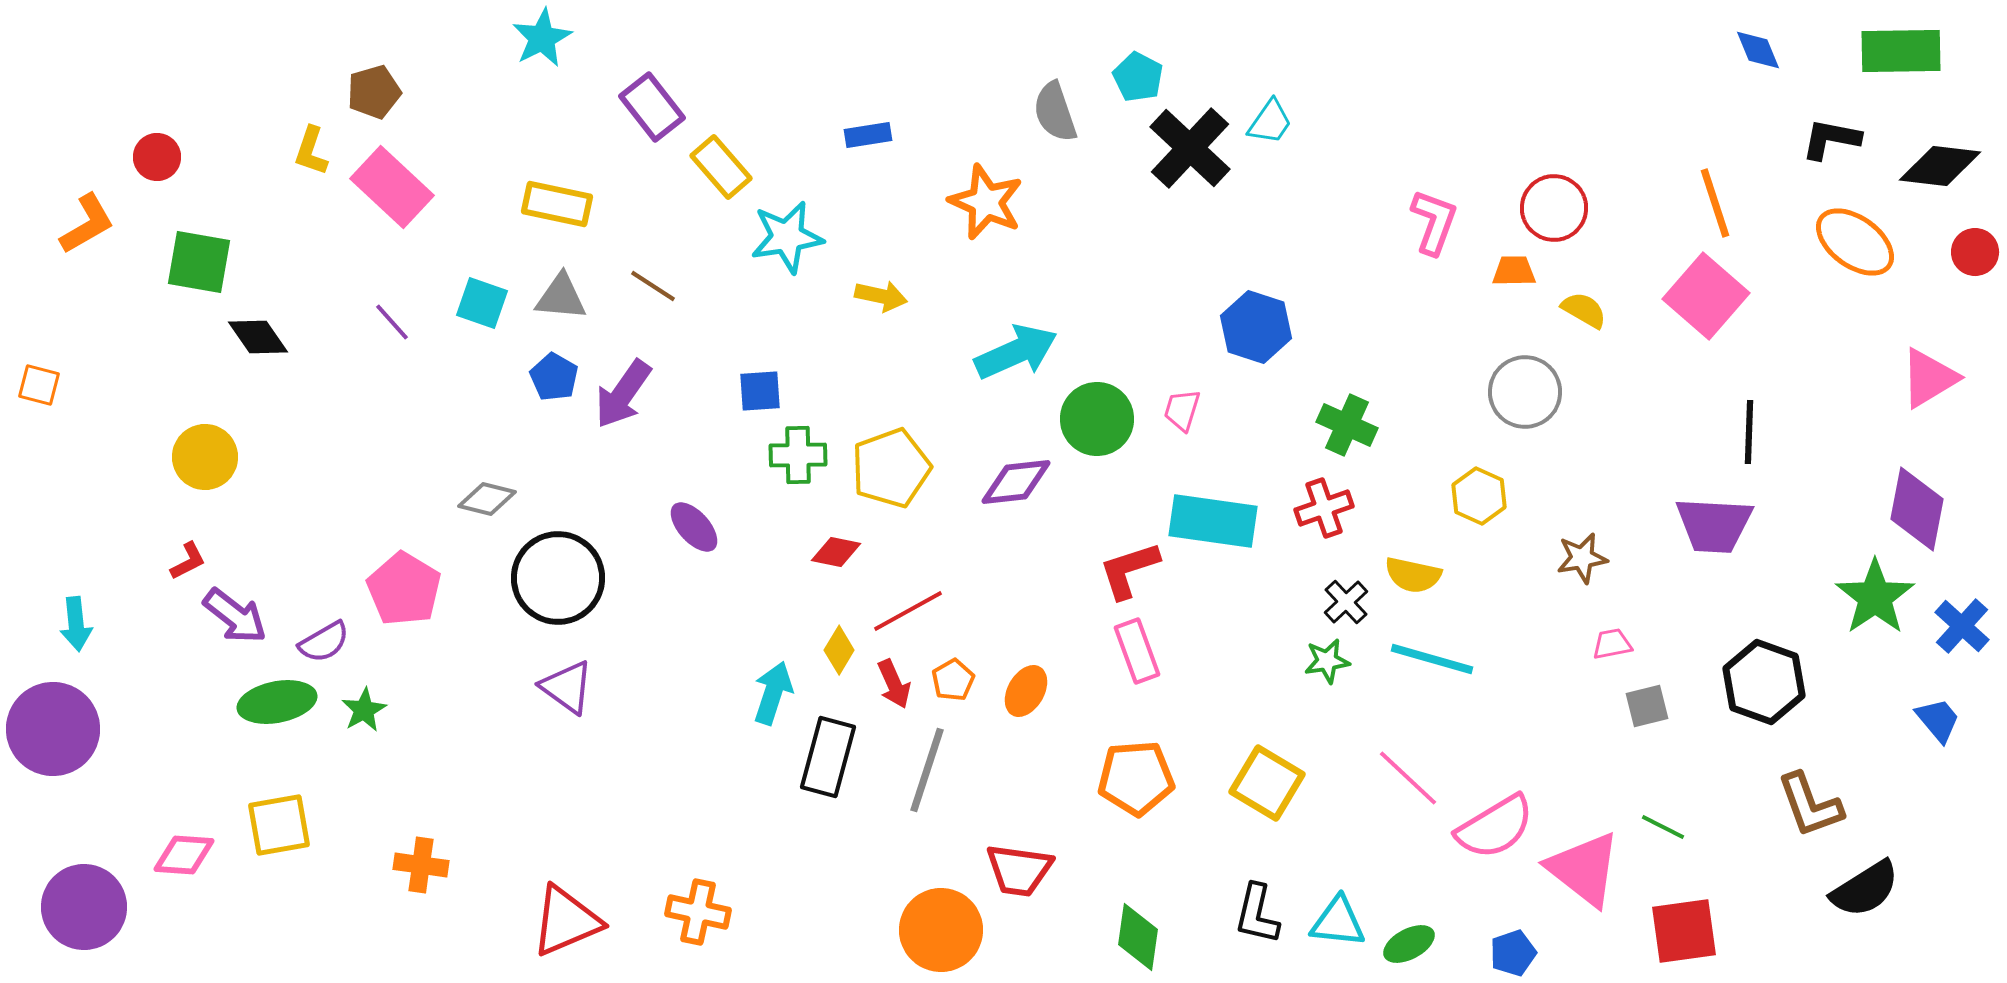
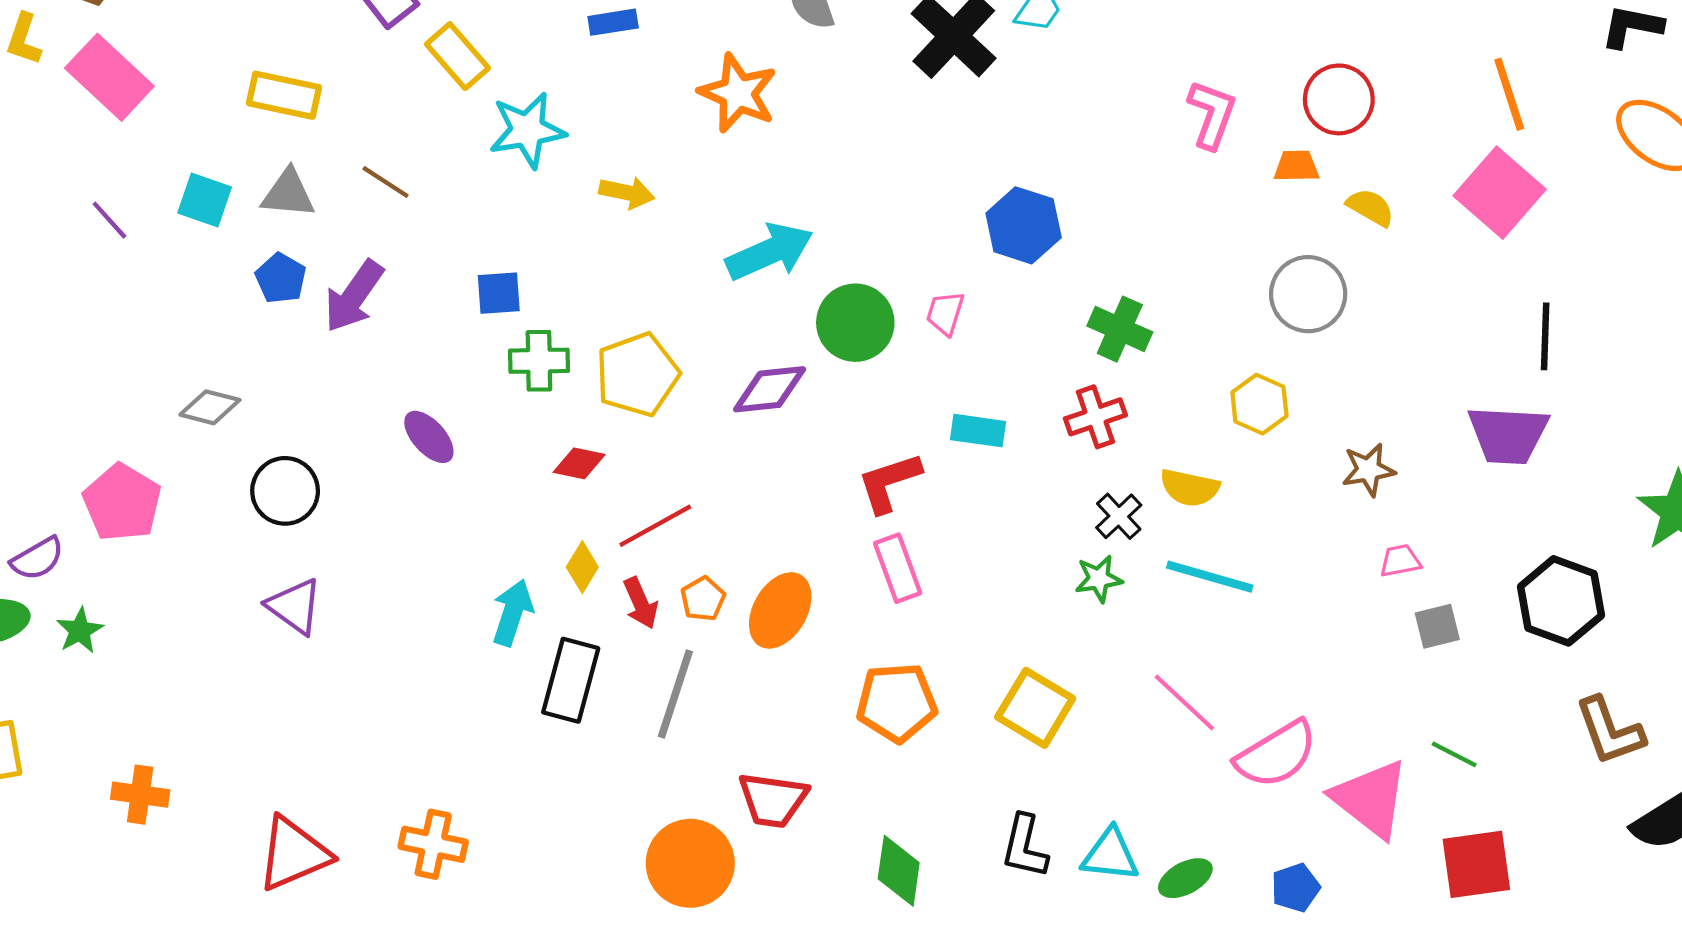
cyan rectangle: (1213, 521) -> (978, 431), size x0.6
black circle: (558, 578) -> (285, 491), size x0.7
orange ellipse: (1026, 691) -> (780, 610), size x1.4

